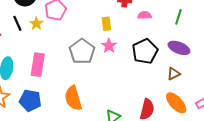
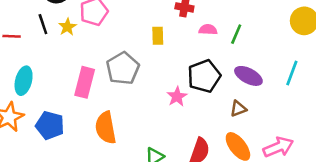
green line: (178, 17) -> (236, 34), moved
pink star: (109, 46) -> (177, 97), moved
pink rectangle: (38, 65) -> (85, 82), moved

